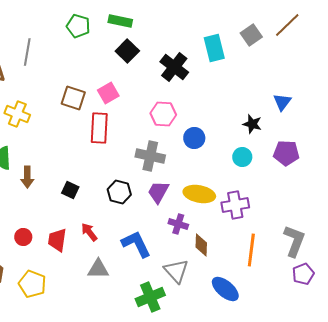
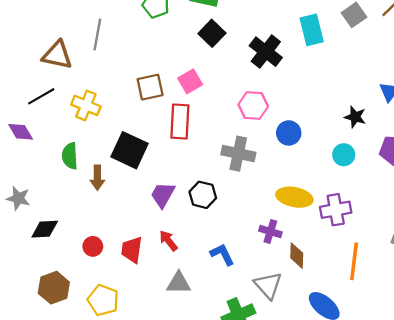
brown square: (73, 98) -> (150, 87), turned -30
black square: (70, 190) -> (129, 150), moved, size x1.8
purple trapezoid: (158, 192) -> (163, 195), moved
blue L-shape: (136, 244) -> (222, 254), size x0.7

